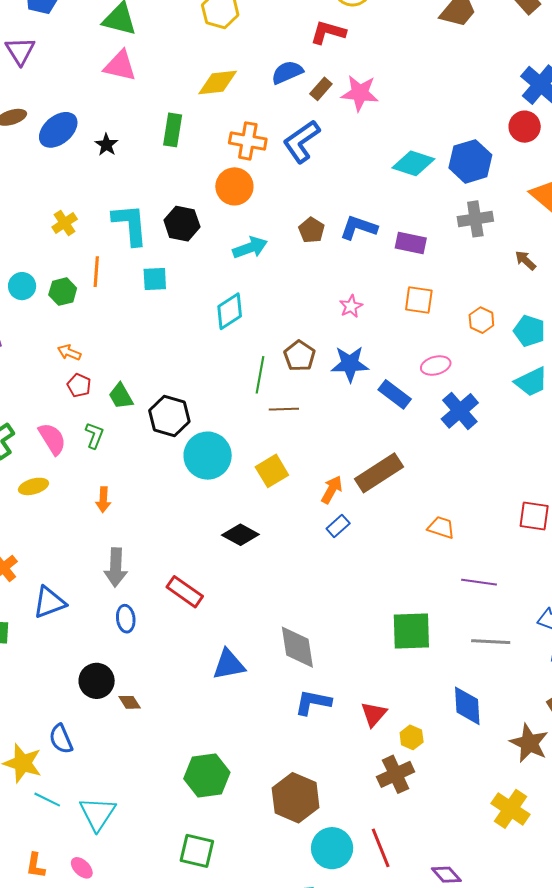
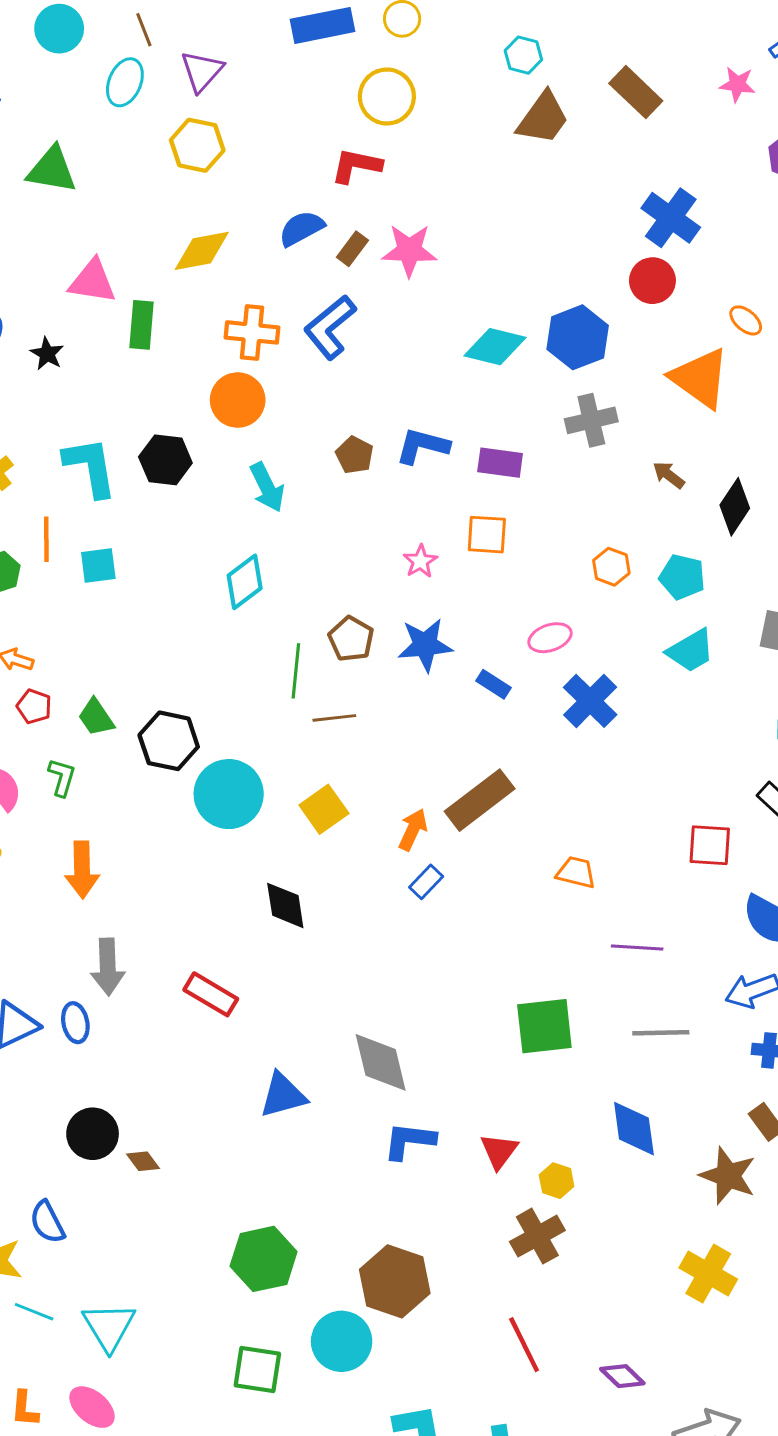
pink triangle: (120, 66) -> (92, 281), moved
cyan arrow: (250, 248) -> (267, 487), turned 88
cyan square: (155, 279) -> (98, 565), moved
orange square: (419, 300) -> (487, 535), moved
blue rectangle: (395, 394) -> (494, 684), size x0.7
orange arrow: (103, 500) -> (82, 870), size x1.5
black diamond: (240, 535) -> (285, 905), turned 57
blue ellipse: (126, 619) -> (75, 1023), moved
cyan circle: (332, 848) -> (342, 1341), moved
pink ellipse: (82, 868) -> (92, 1407), size x1.4

